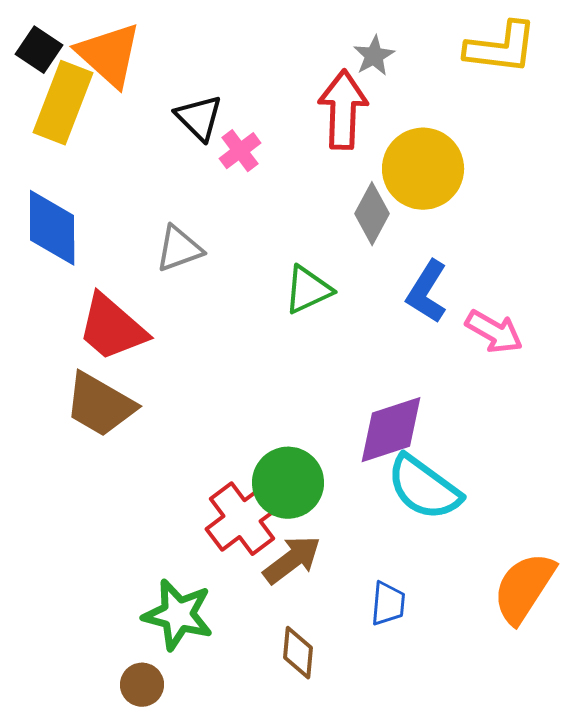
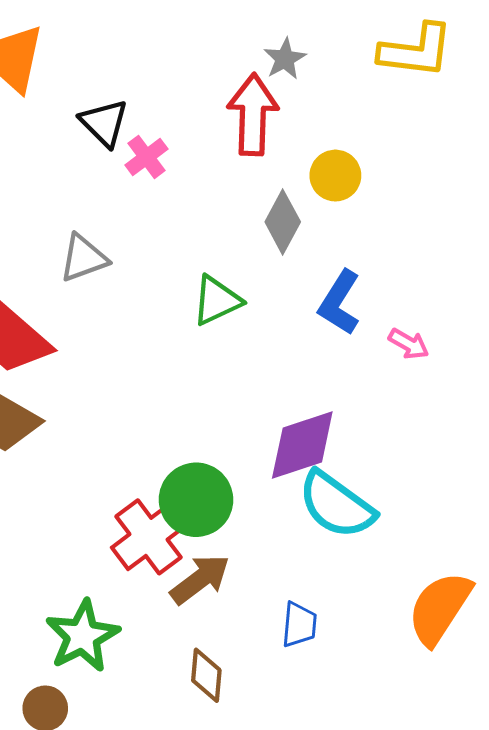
yellow circle: (423, 169) -> (335, 176), size x0.6
pink arrow: (494, 332) -> (409, 344), size x0.7
green star: (178, 615) -> (82, 636), turned 30

